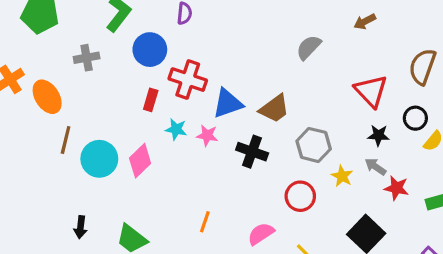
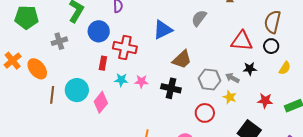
red triangle: (371, 91) -> (242, 41), turned -35
blue triangle: (228, 103) -> (163, 30), moved
black circle: (415, 118) -> (271, 46), moved
cyan circle: (99, 159) -> (77, 90), moved
gray arrow: (375, 167) -> (232, 78), moved

